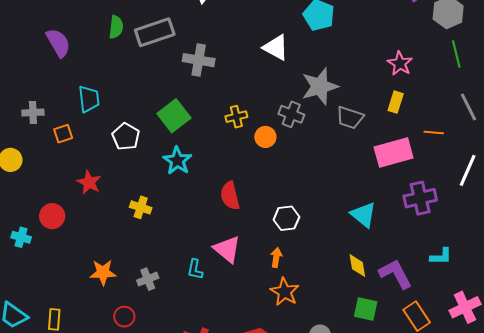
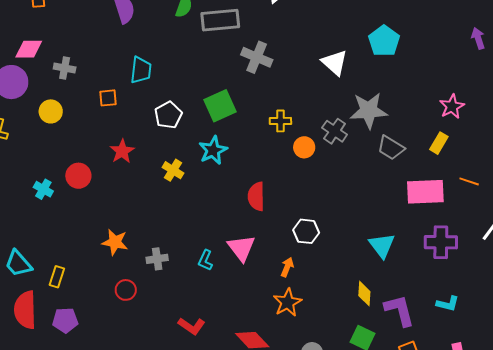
gray cross: (33, 113) -> (65, 68), moved
yellow cross: (141, 207) -> (173, 170), moved

